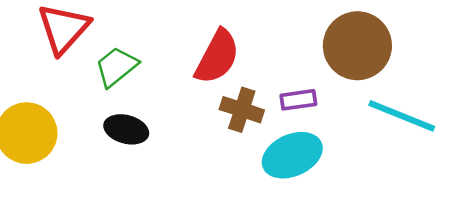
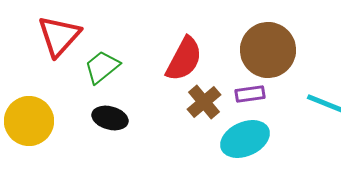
brown circle: (357, 46) -> (268, 50), moved
brown cross: (242, 110) -> (204, 102), turned 32

